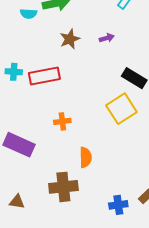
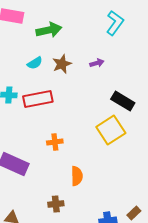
cyan semicircle: (29, 14) -> (35, 63), moved, turned -35
brown cross: (63, 187) -> (56, 204), size x0.6

